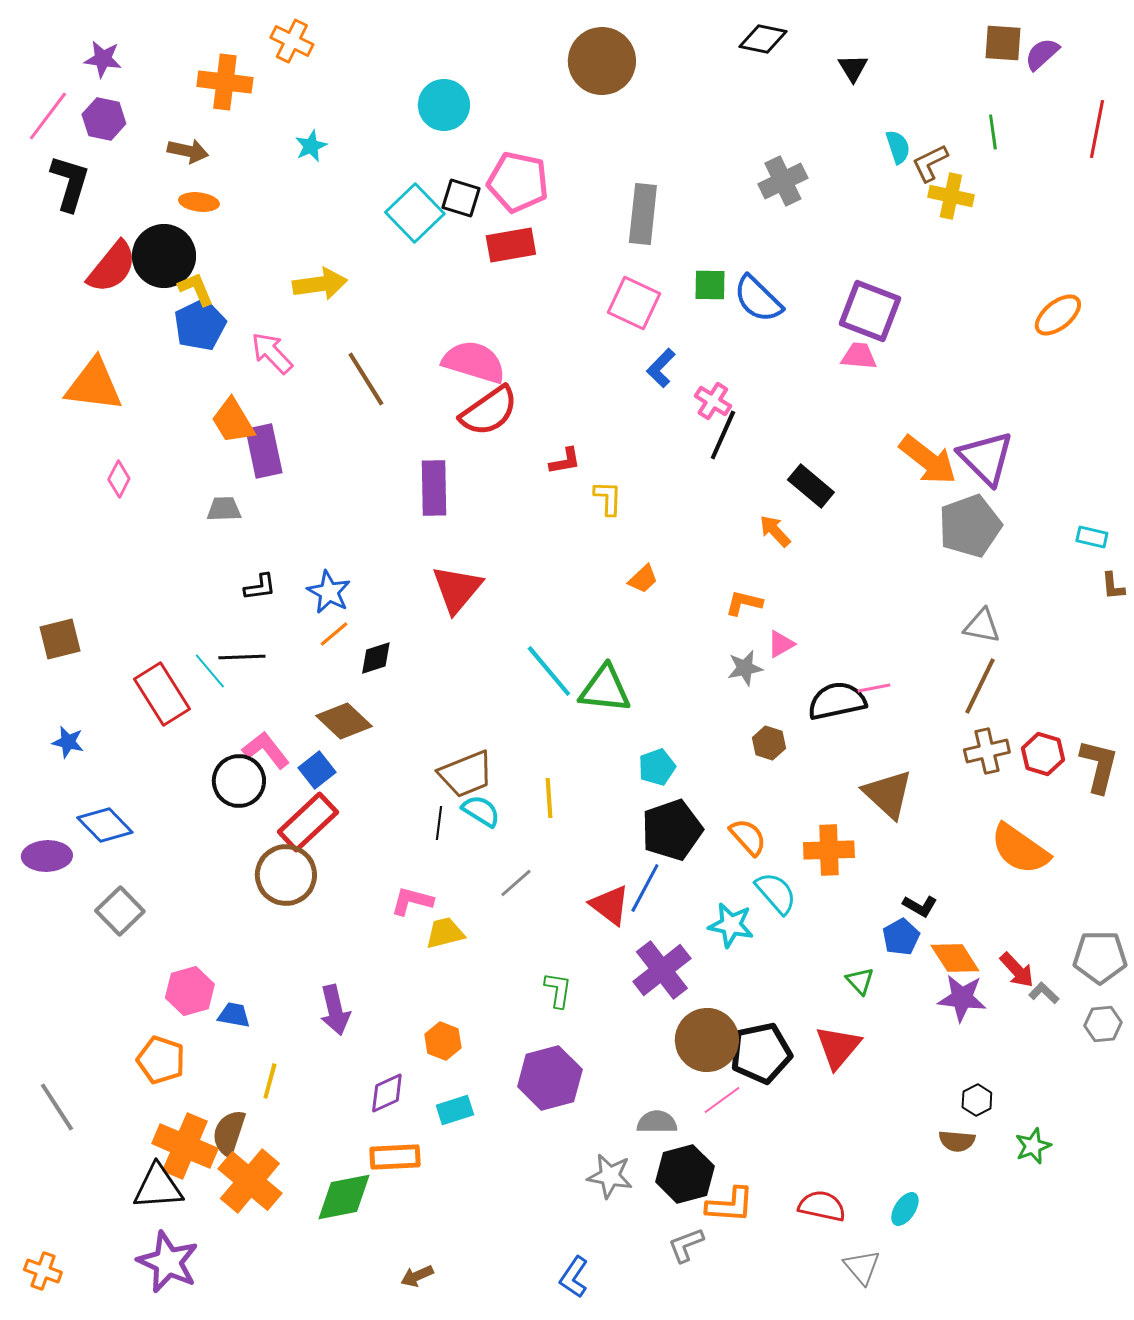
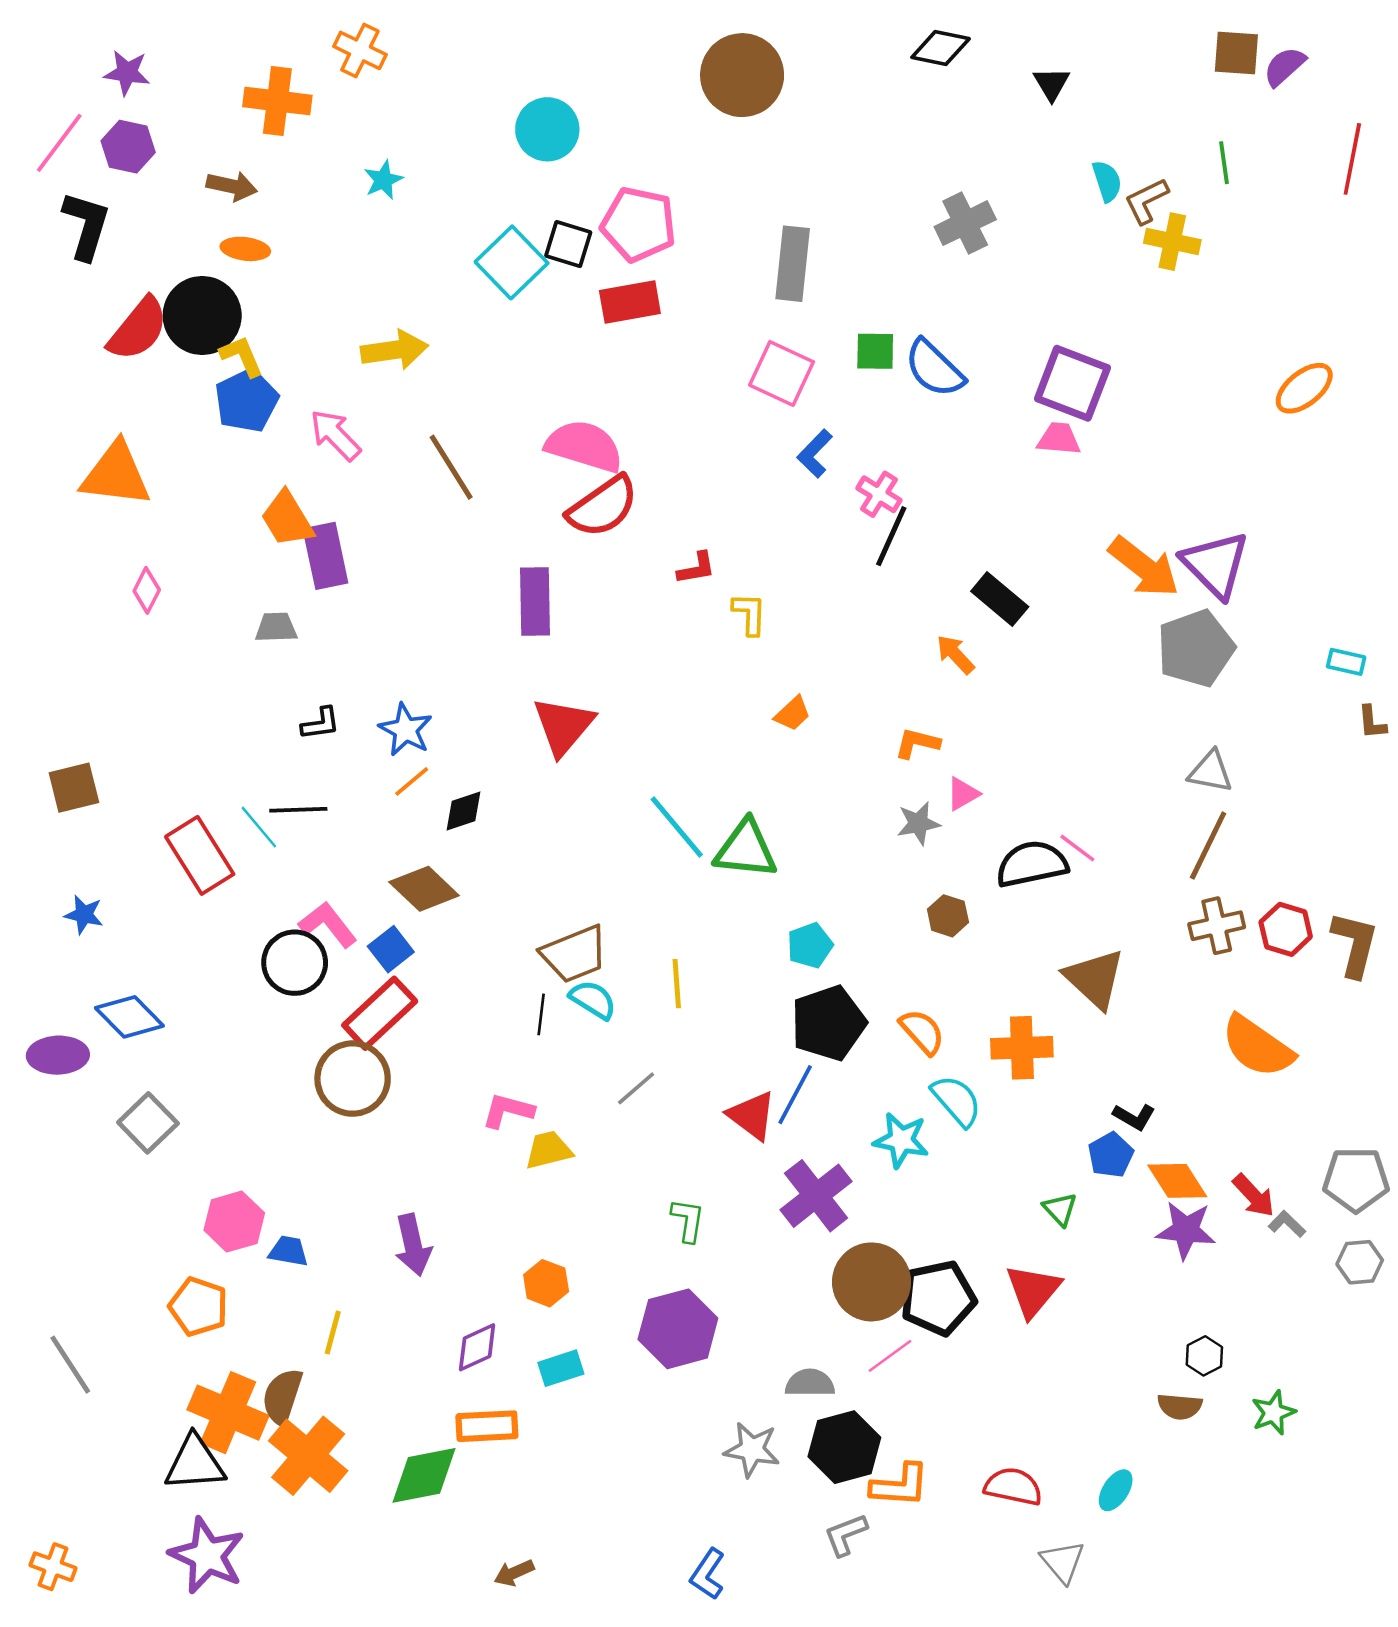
pink line: (874, 688) -> (1077, 848), turned 48

